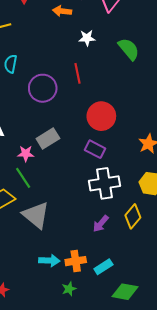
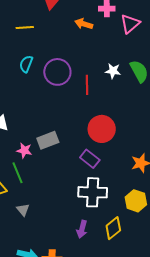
white star: (87, 38) -> (113, 71), moved
purple circle: (43, 88) -> (57, 72), moved
gray triangle: (36, 215) -> (23, 210), size x0.5
purple arrow: (101, 224) -> (82, 229), turned -36

